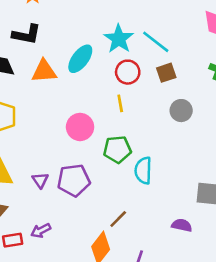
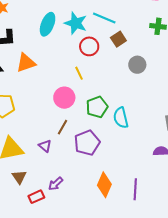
cyan ellipse: (80, 59) -> (48, 24), moved
yellow line: (120, 103) -> (79, 73), moved
purple pentagon: (74, 180) -> (87, 143), moved
brown line: (118, 219) -> (63, 127), moved

